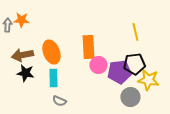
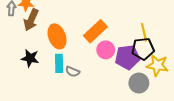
yellow line: (135, 32) -> (144, 32), moved
orange rectangle: (88, 47) -> (95, 31), turned 50
brown arrow: (22, 55) -> (31, 20), moved, turned -55
gray semicircle: (59, 101) -> (73, 72), moved

